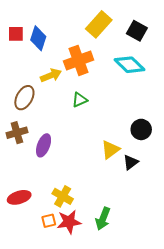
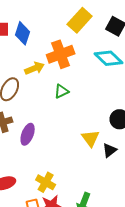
yellow triangle: (110, 150) -> (91, 138), turned -30

